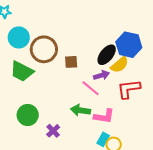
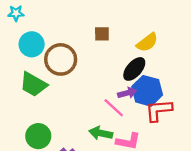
blue hexagon: (129, 45) -> (147, 91), moved
brown square: (71, 62) -> (102, 34), moved
yellow semicircle: (120, 65) -> (147, 42), moved

